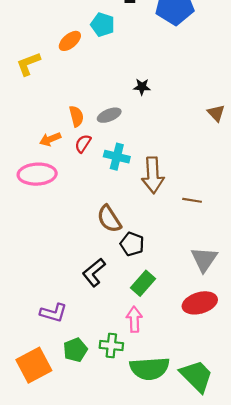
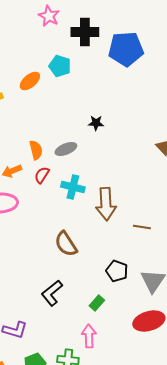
black pentagon: (132, 244) -> (117, 271), moved
green rectangle: (143, 283) -> (97, 303), size x0.7

